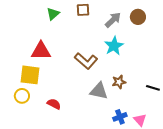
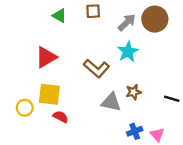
green triangle: (53, 14) -> (59, 16), turned -48
brown circle: (138, 17) -> (155, 19), size x1.5
red triangle: (41, 51) -> (46, 57), turned -30
yellow square: (30, 75) -> (49, 94), moved

